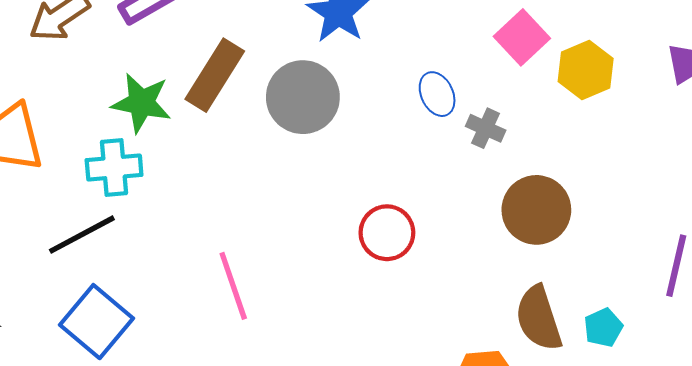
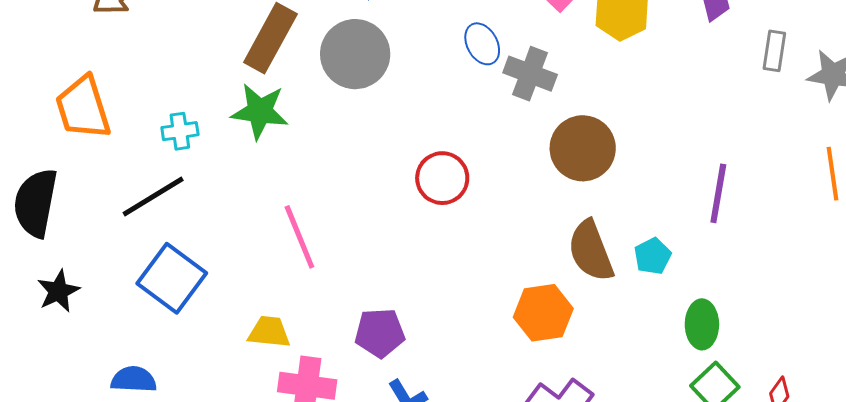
green star: (141, 103) -> (260, 111), moved
gray cross: (486, 128) -> (530, 74), size x1.4
cyan cross: (114, 168) -> (180, 131), size x0.7

